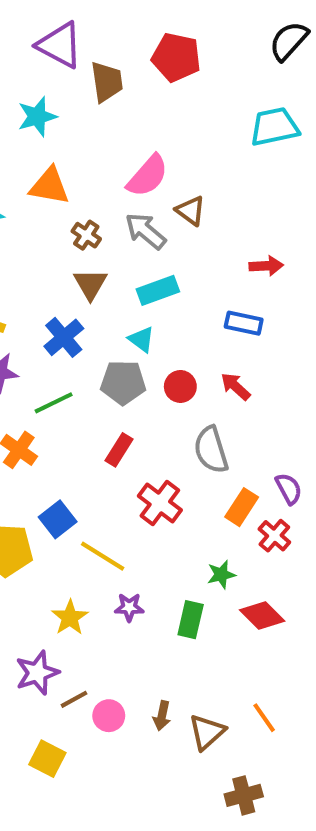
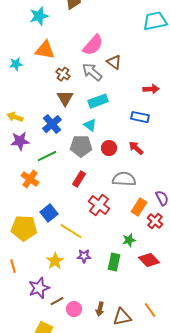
gray semicircle: (211, 450) -> (124, 179), turned 110
brown triangle: (207, 732) -> (122, 317), turned 30

